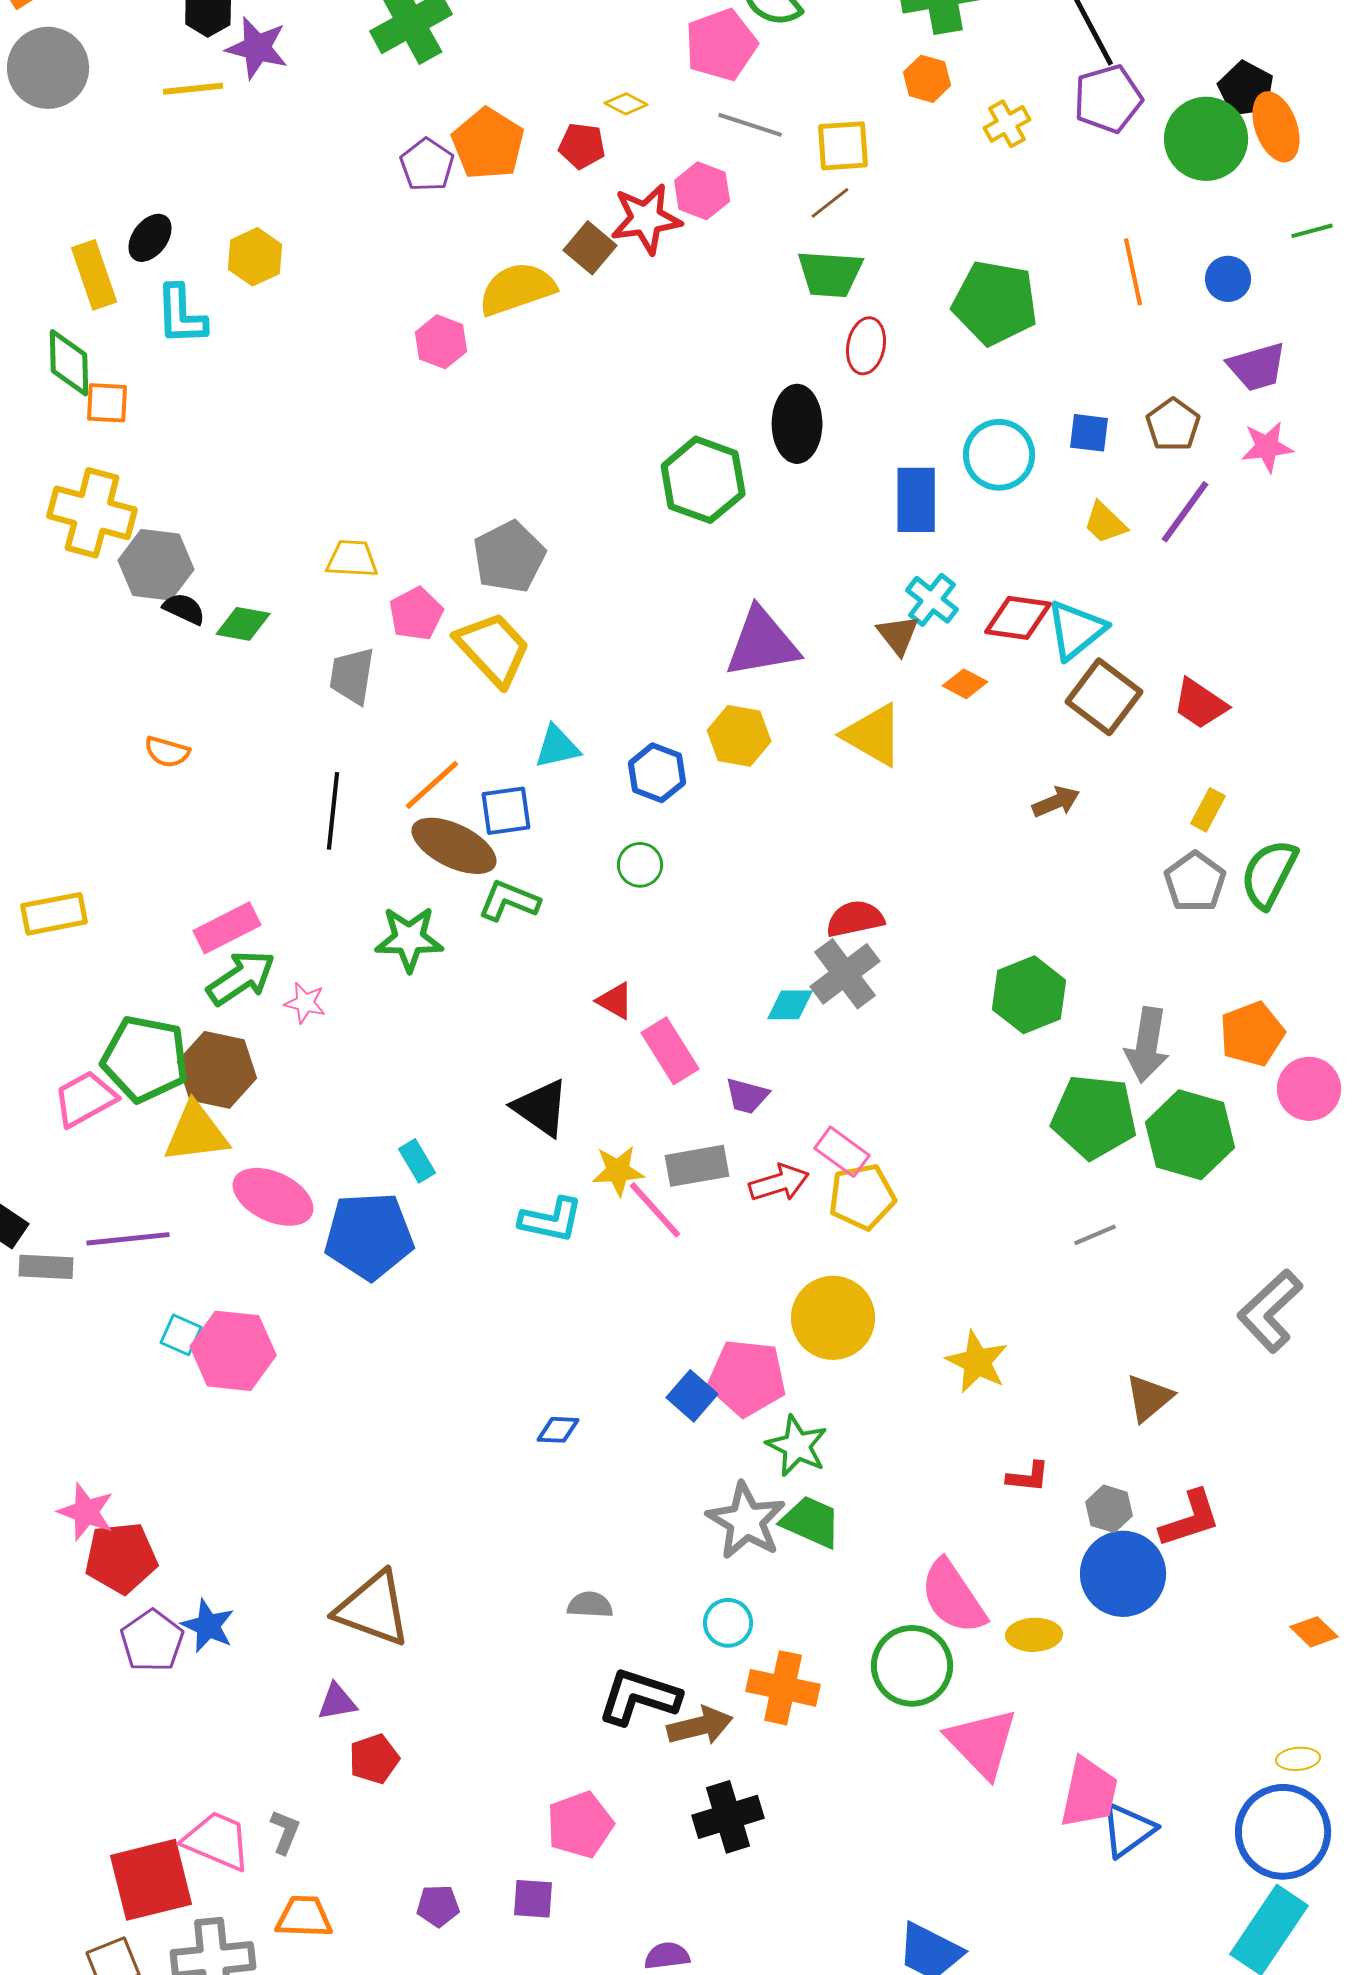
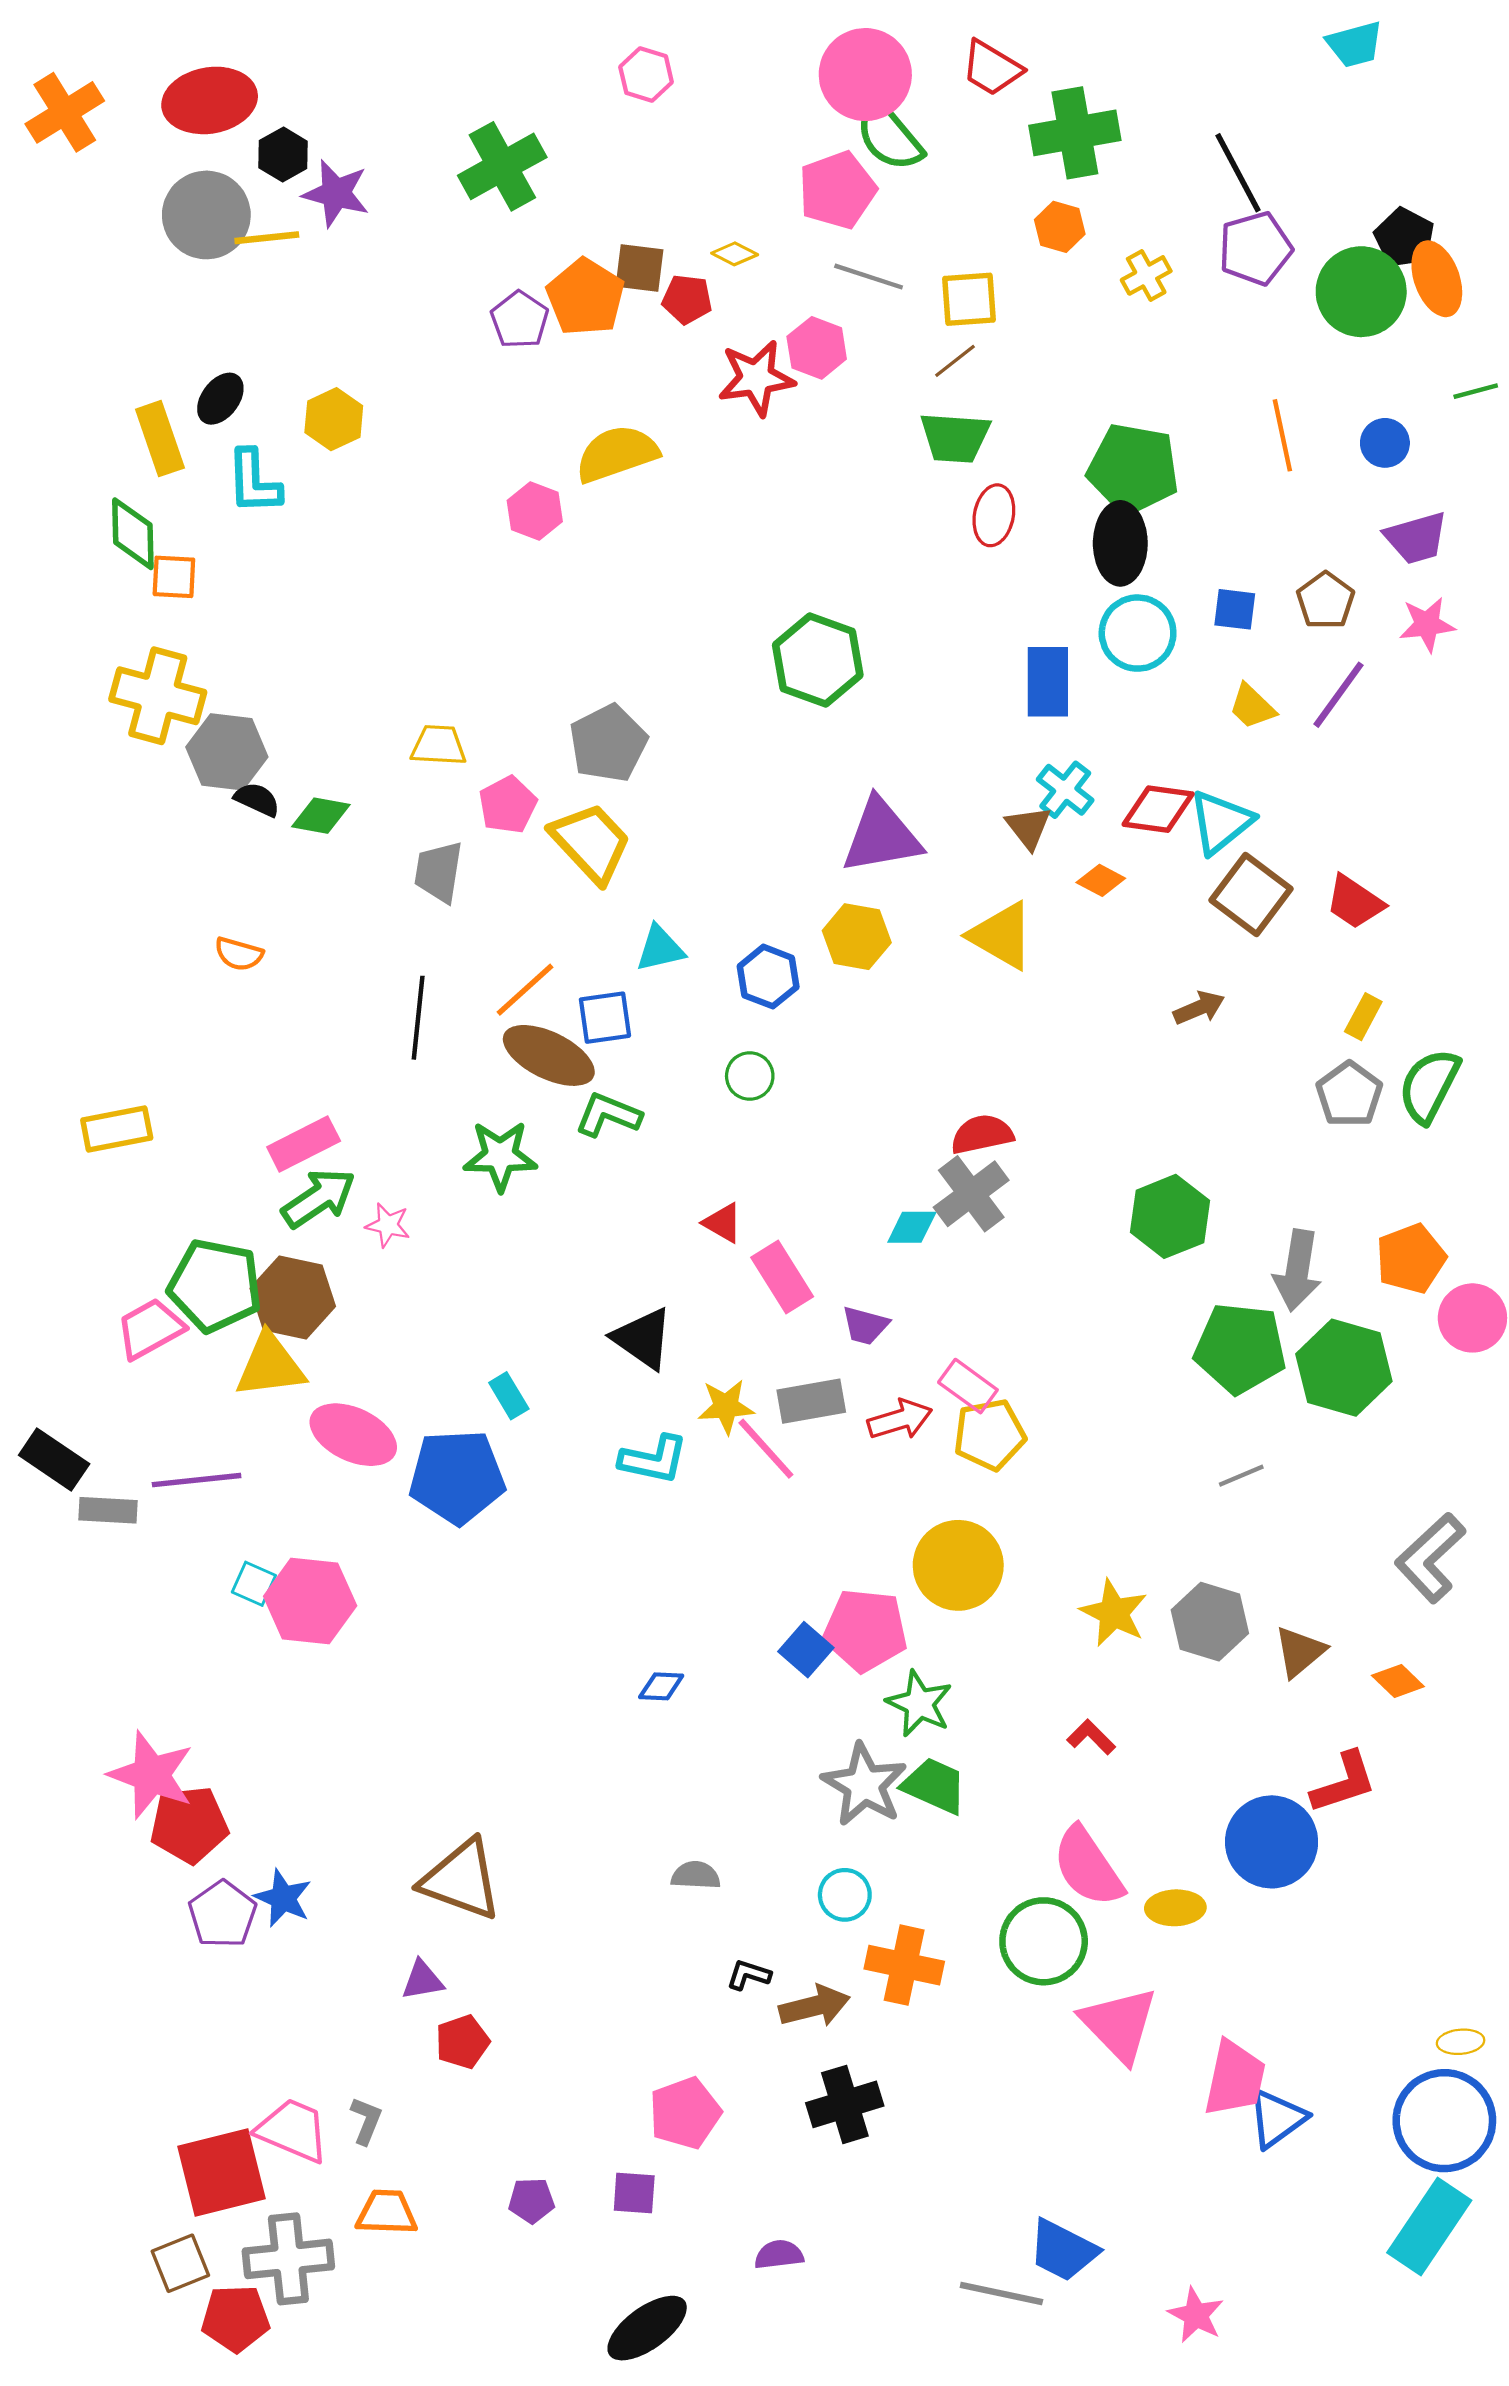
gray circle: (48, 68) -> (206, 215), moved
brown square: (590, 248) -> (640, 268), moved, turned -33
black ellipse: (797, 424) -> (1120, 543), moved
red L-shape: (1028, 1477) -> (1091, 1737), moved, turned -141
gray hexagon: (1109, 1509) -> (1210, 1622), moved, size x1.5
pink star: (86, 1512) -> (151, 1775), size x1.4
orange diamond: (1314, 1632) -> (1398, 1681), moved
black L-shape: (639, 1697) -> (749, 1975), size x0.5

